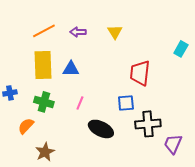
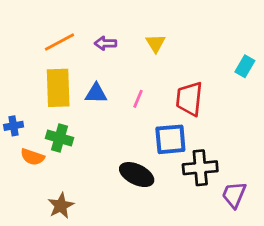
pink line: (80, 103) -> (138, 99), moved
blue square: (126, 103) -> (170, 139), size x1.4
orange semicircle: (26, 126) -> (32, 157), moved, turned -114

